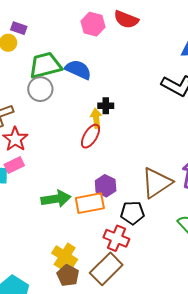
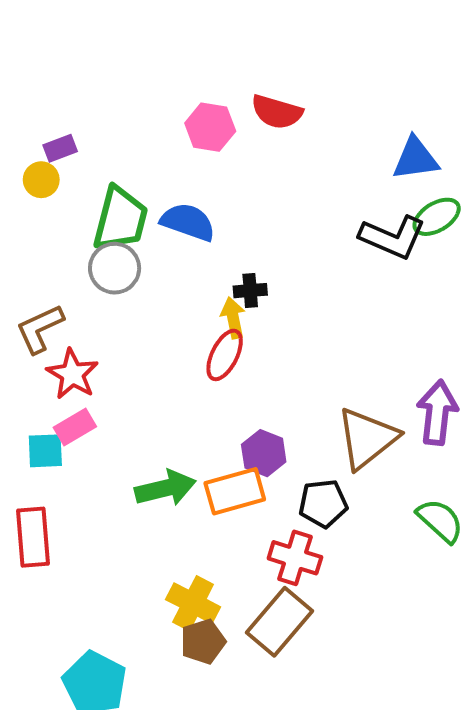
purple rectangle: (19, 28) -> (60, 148), turned -35
green trapezoid: (45, 65) -> (120, 219), turned 124
brown pentagon: (68, 275) -> (203, 642), turned 30

